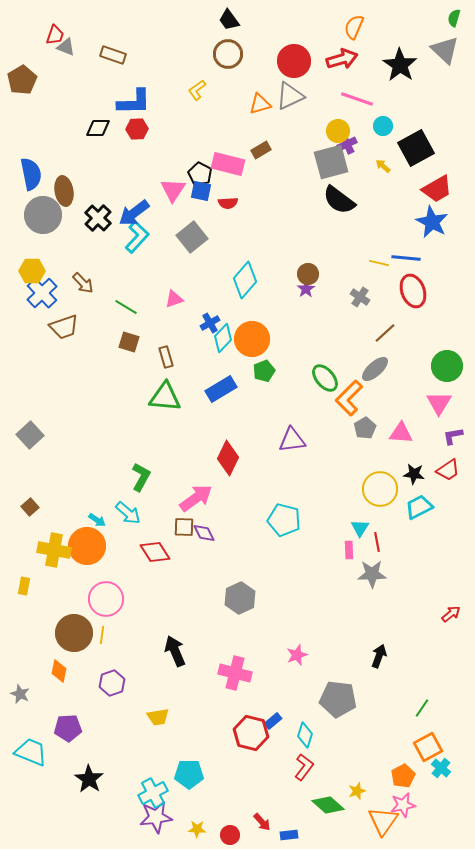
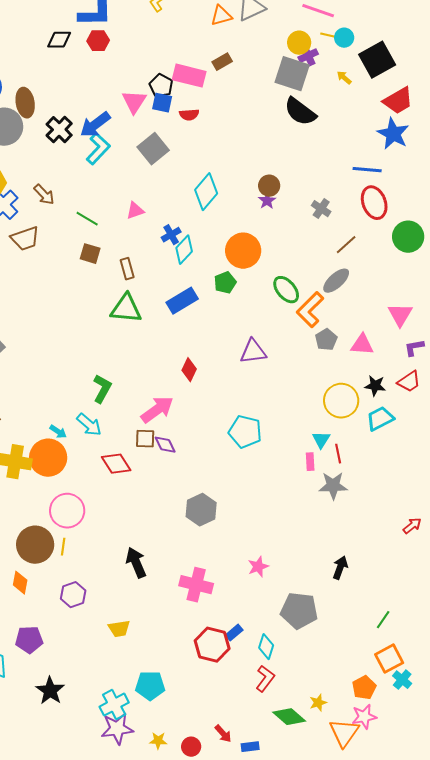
gray square: (331, 162) -> (292, 74), turned 33
yellow line: (379, 263) -> (330, 36), moved
orange circle: (252, 339) -> (243, 251), moved
green circle: (447, 366) -> (408, 237), moved
red diamond: (228, 458) -> (189, 370), size x0.7

